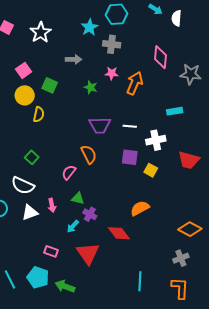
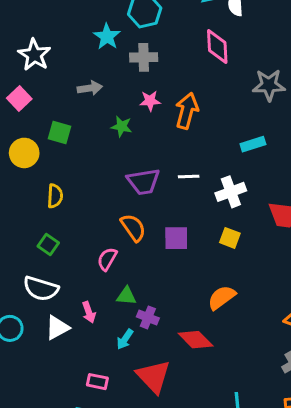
pink diamond: (161, 57) -> (217, 47), moved
pink square: (24, 70) -> (19, 98), moved
yellow semicircle: (39, 114) -> (55, 196), moved
purple square: (130, 157) -> (176, 238), moved

